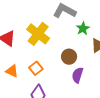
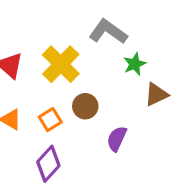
brown circle: (69, 57) -> (85, 106), moved

